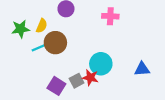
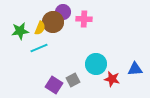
pink cross: (110, 16) -> (84, 19), moved
brown circle: (55, 43) -> (53, 22), moved
red star: (90, 77) -> (112, 79), moved

